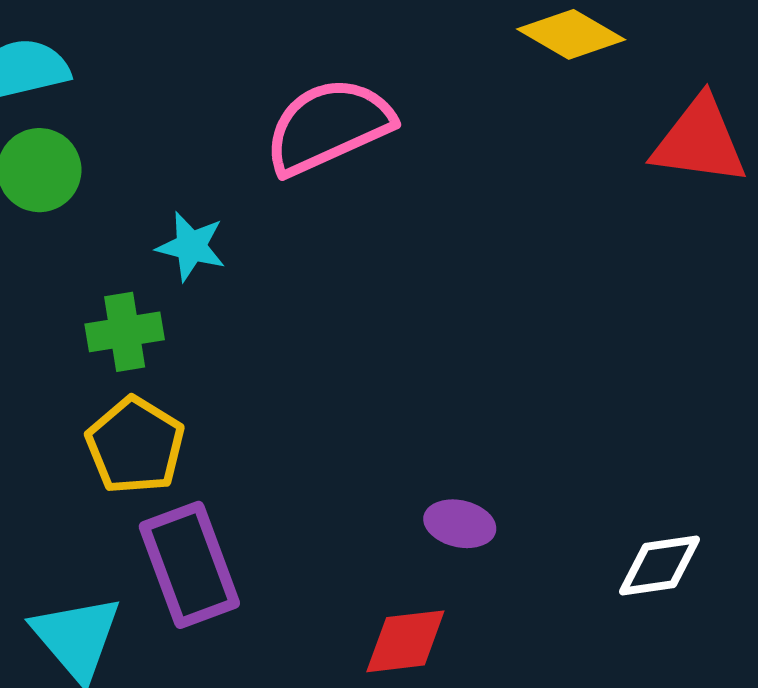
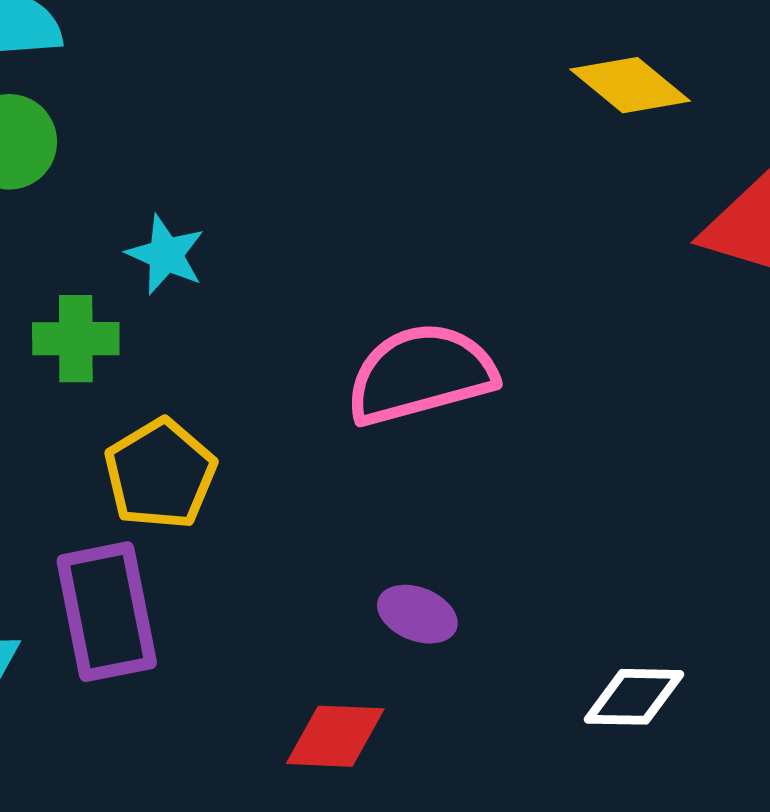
pink semicircle: (329, 126) -> (421, 374), moved
yellow pentagon: (135, 445) -> (160, 474), moved

